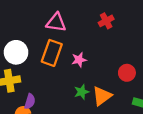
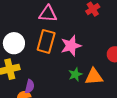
pink star: (79, 60) -> (71, 46), size x1.5
orange triangle: (102, 96) -> (94, 77), turned 36

